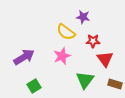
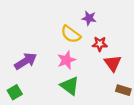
green triangle: (85, 80) -> (70, 86), moved, turned -30
green square: (34, 86) -> (15, 92), moved

